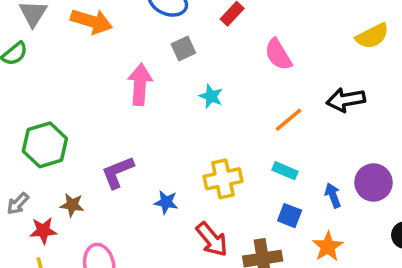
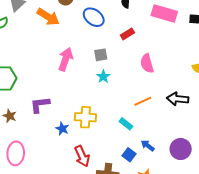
gray square: (183, 49) -> (101, 55), moved
cyan rectangle: (285, 171) -> (126, 124), moved
yellow cross: (223, 179) -> (85, 117), moved
blue arrow: (333, 195) -> (148, 146), moved, turned -48

